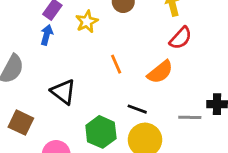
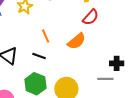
black line: (137, 109) -> (39, 56), moved
gray line: (190, 117) -> (105, 79), moved

